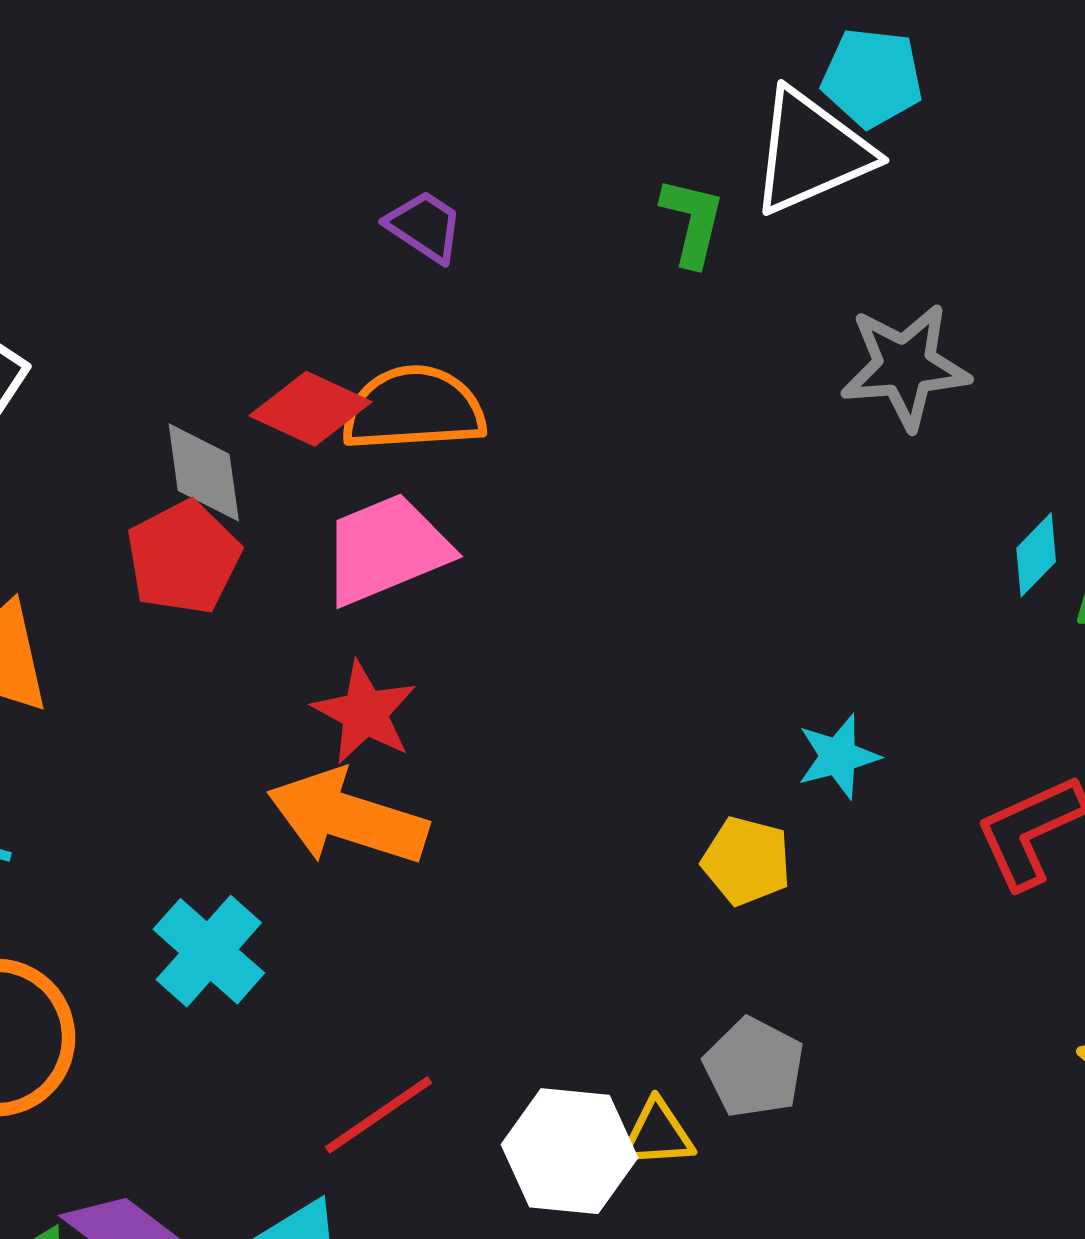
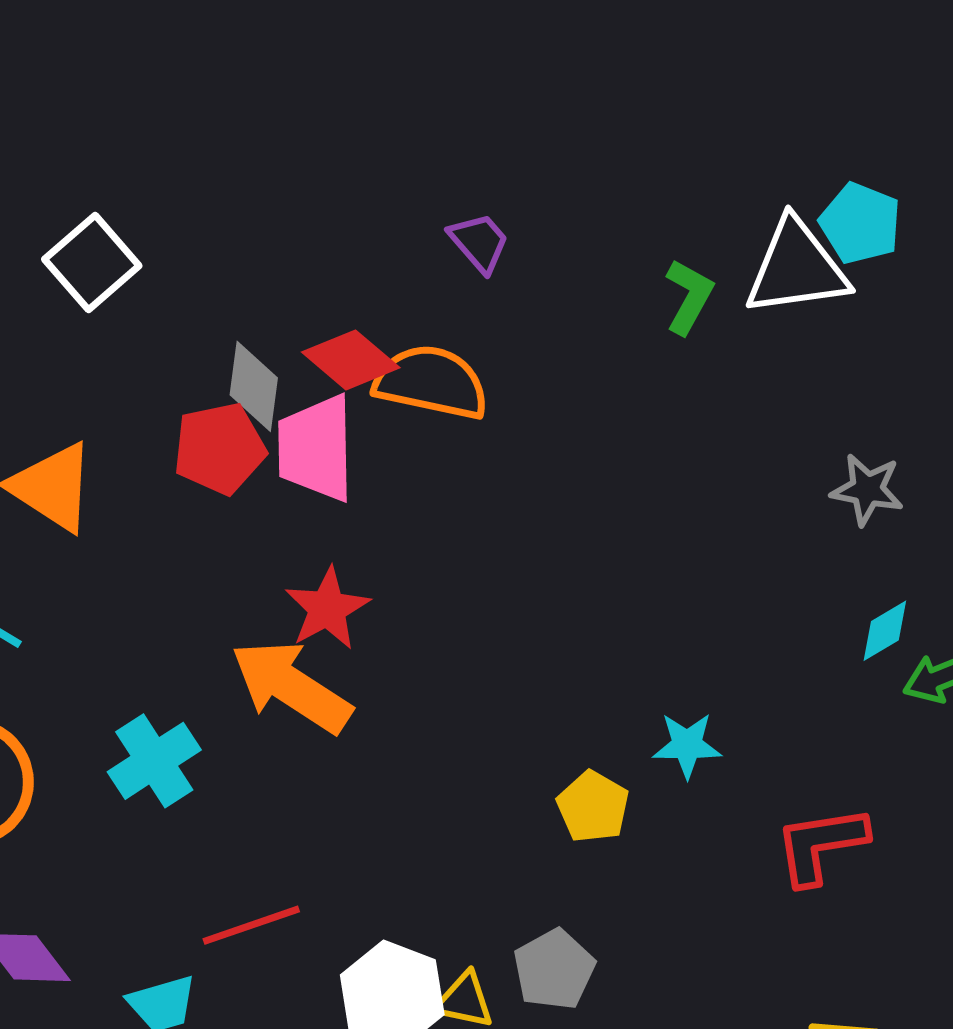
gray star: (905, 366) -> (867, 490), moved, size x0.7
pink trapezoid: (386, 549) -> (316, 448), moved, turned -84

